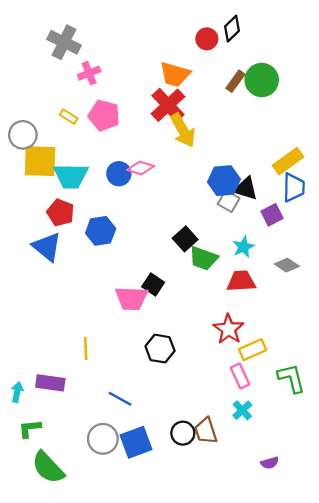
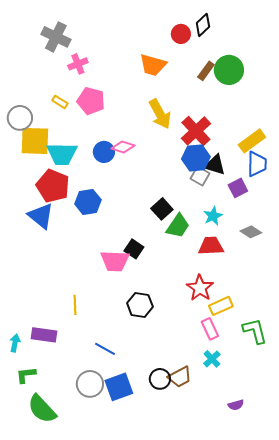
red cross: (168, 105) -> (196, 131), moved
red pentagon: (61, 213) -> (53, 186), size x1.4
green trapezoid: (203, 258) -> (178, 226), turned -76
brown trapezoid: (206, 431) -> (180, 377), turned -100

